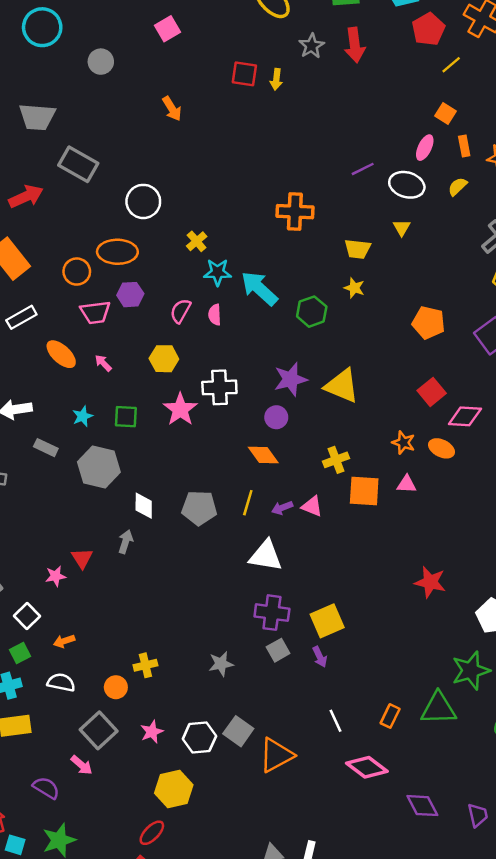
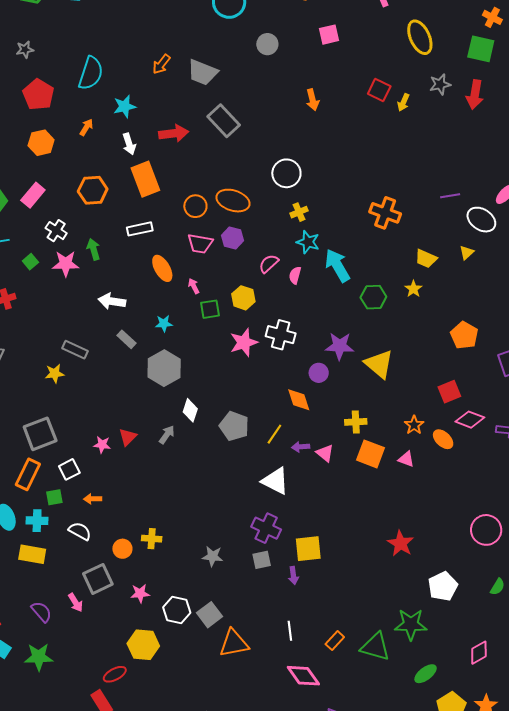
white circle: (143, 201) -> (286, 173), moved
green square: (126, 417) -> (210, 309), moved, turned -30

